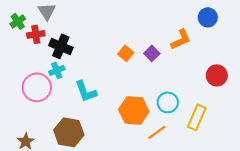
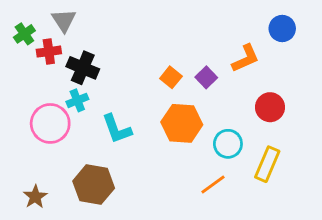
red circle: (217, 75) -> (270, 107), moved
orange hexagon: (134, 110) -> (182, 123), moved

